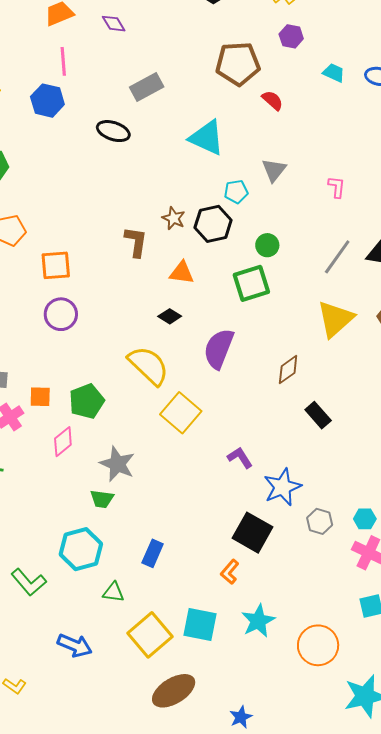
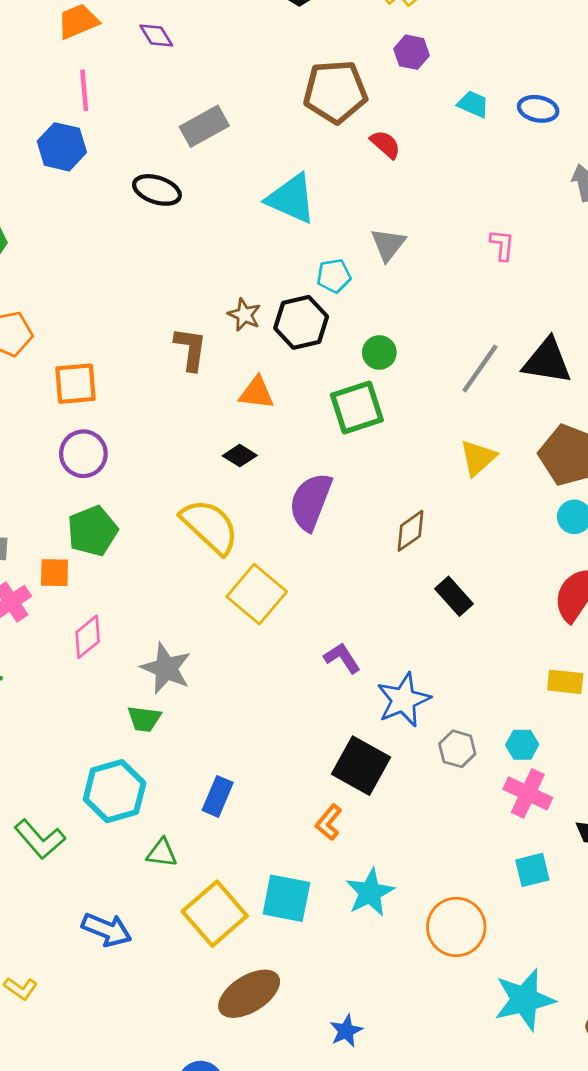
pink L-shape: (337, 187) -> (502, 245), moved
yellow triangle: (335, 319) -> (478, 458), size x0.7
green pentagon: (87, 401) -> (92, 531), moved

